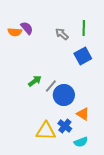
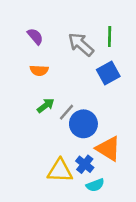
orange semicircle: (15, 32) -> (39, 70), moved
gray arrow: (62, 34) -> (81, 44), size x1.5
orange triangle: (83, 114) -> (108, 149), size x1.5
cyan semicircle: (81, 142) -> (95, 185), moved

